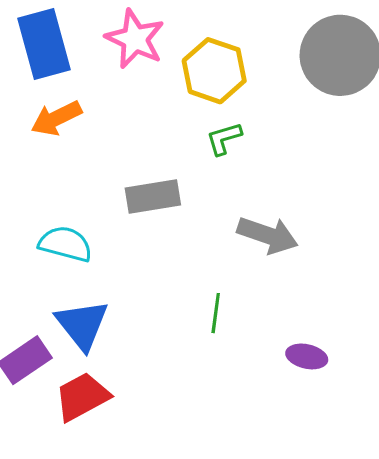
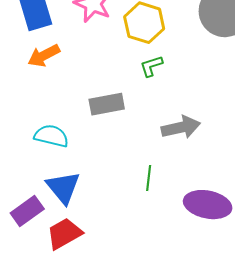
gray arrow: (268, 235) -> (181, 127), turned -30
purple ellipse: (307, 356) -> (208, 205), size x1.8

